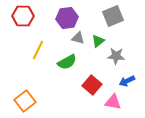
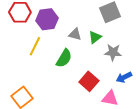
purple hexagon: (67, 18) -> (47, 19), moved
green semicircle: (67, 62) -> (64, 58), turned -30

